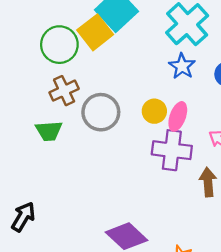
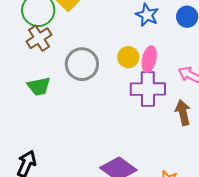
brown cross: (64, 91) -> (39, 38), moved

